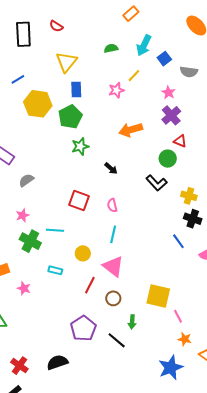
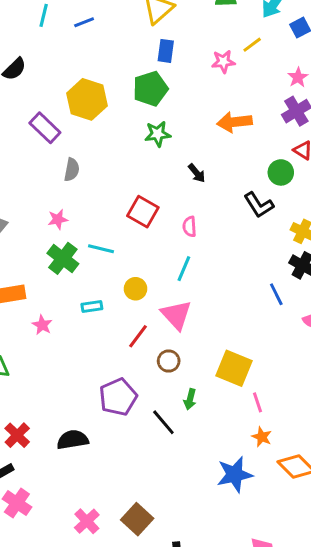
yellow hexagon: (38, 104) -> (87, 99), moved
gray semicircle: (26, 180) -> (72, 170), turned 126
cyan rectangle: (55, 270) -> (92, 307), turned -32

